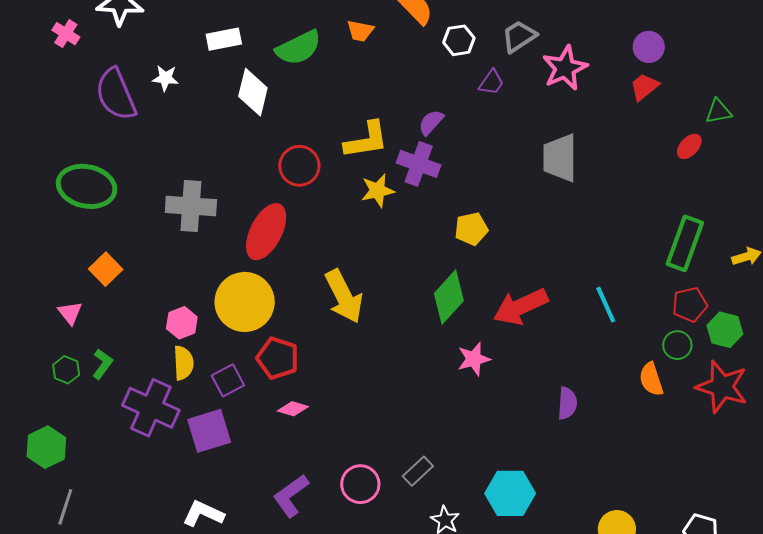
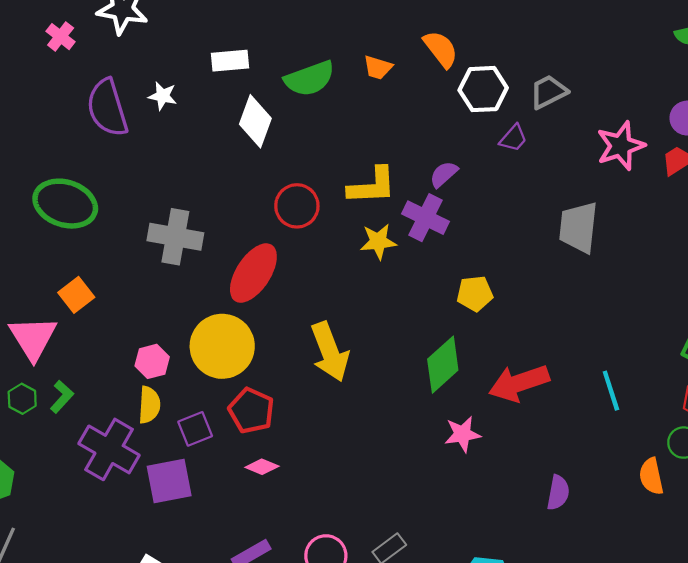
white hexagon: (459, 40) -> (483, 89), size x1.4
pink star: (565, 68) -> (621, 146), moved
pink triangle: (70, 313) -> (33, 338), size x1.8

